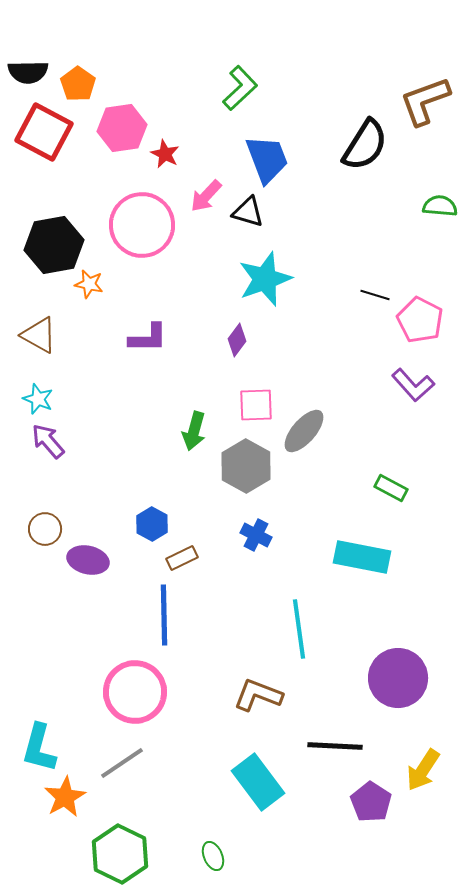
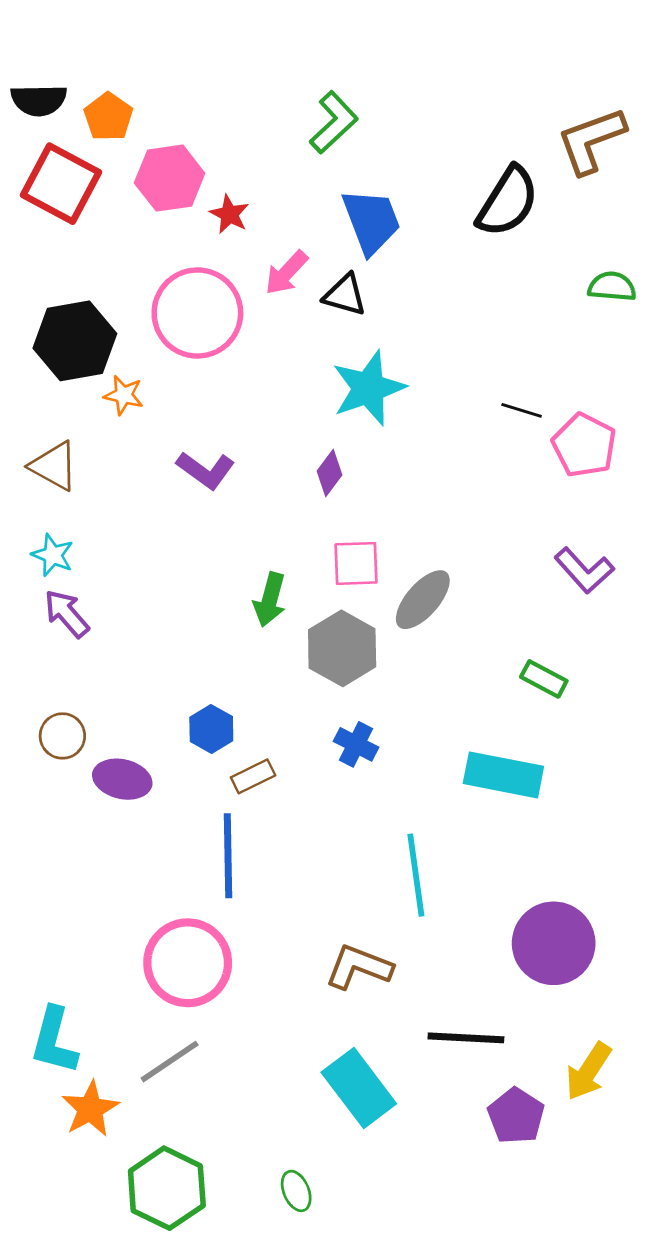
purple L-shape: (148, 338) -> (206, 470), turned 36
purple L-shape: (413, 385) -> (584, 570), moved

